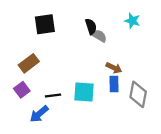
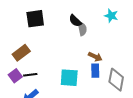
black semicircle: (91, 26) -> (75, 21), turned 152
gray semicircle: (99, 36) -> (82, 29), turned 48
black line: (53, 96) -> (30, 75), moved

